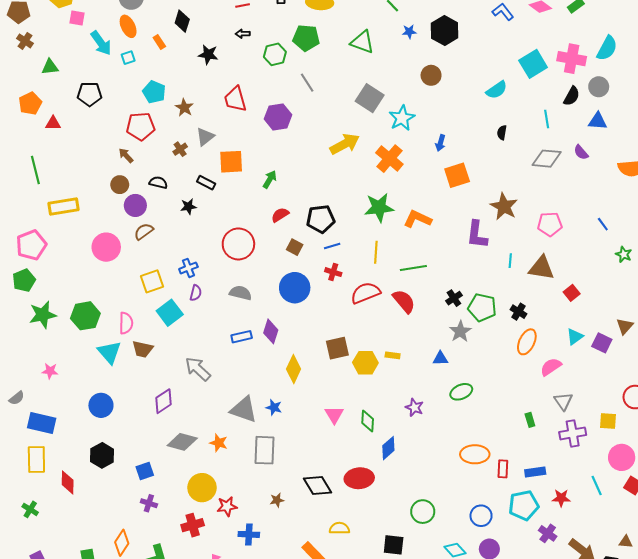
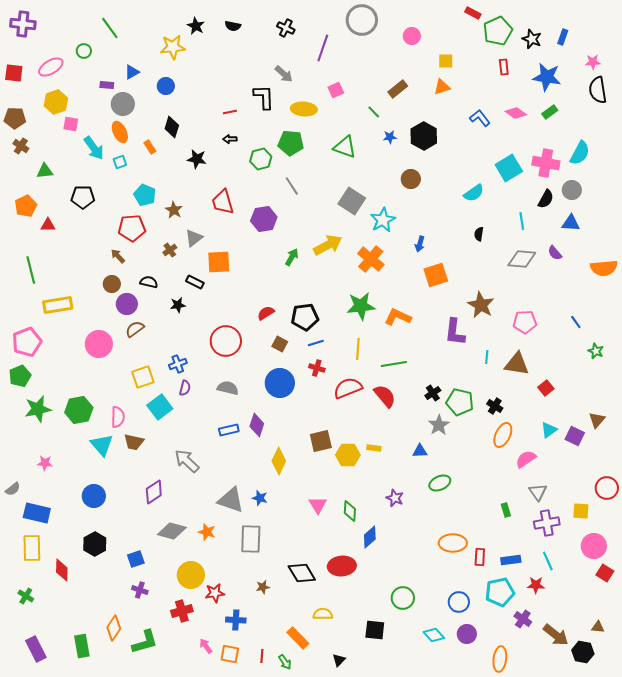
green arrow: (270, 179) -> (292, 257), moved
cyan line: (597, 486) -> (548, 561), moved

